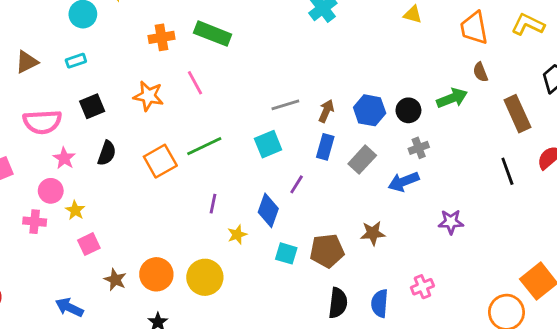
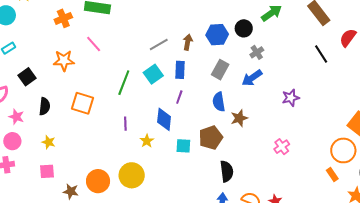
green line: (204, 146) -> (124, 83), moved, turned -30
blue rectangle: (325, 147) -> (180, 70), moved
orange square: (160, 161) -> (82, 103), turned -30
yellow star: (75, 210) -> (49, 142), moved
pink square: (89, 244) -> (47, 171), turned 35
blue semicircle: (380, 303) -> (219, 102), moved

